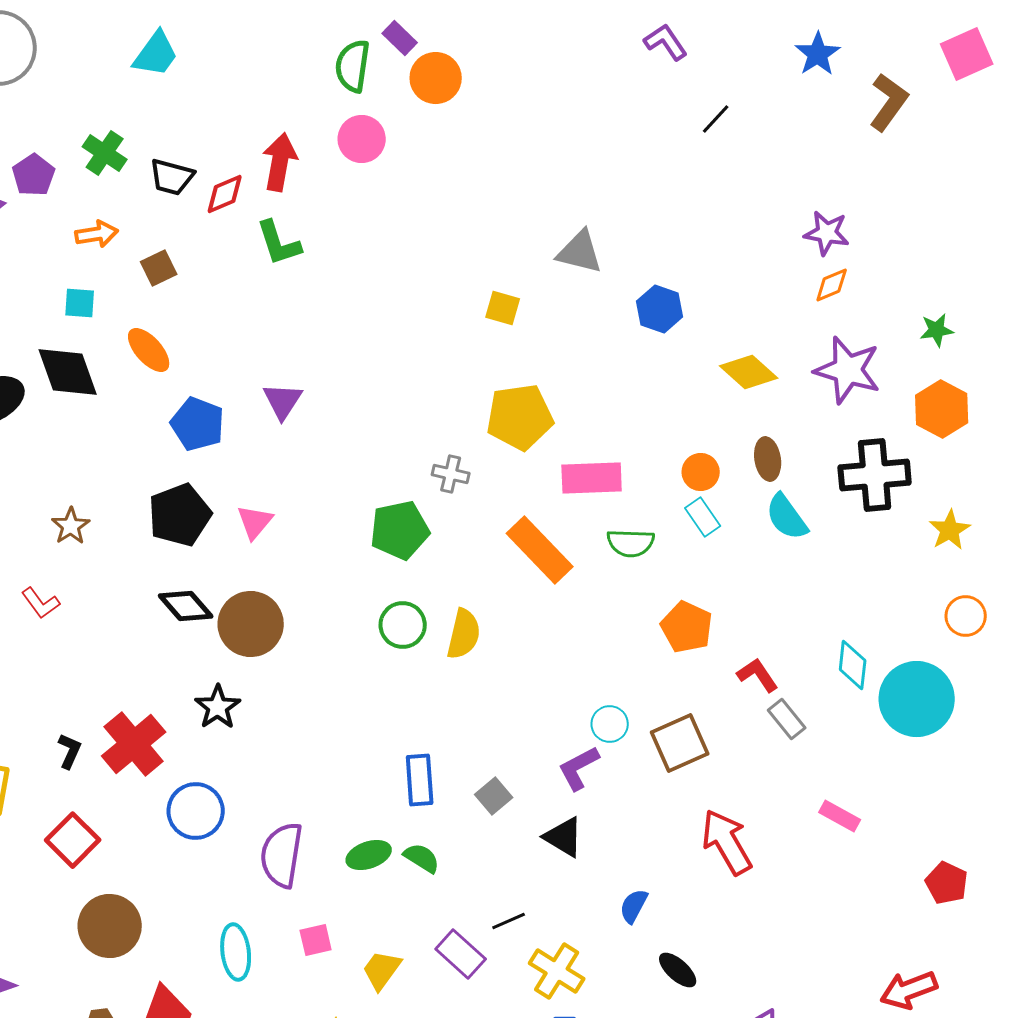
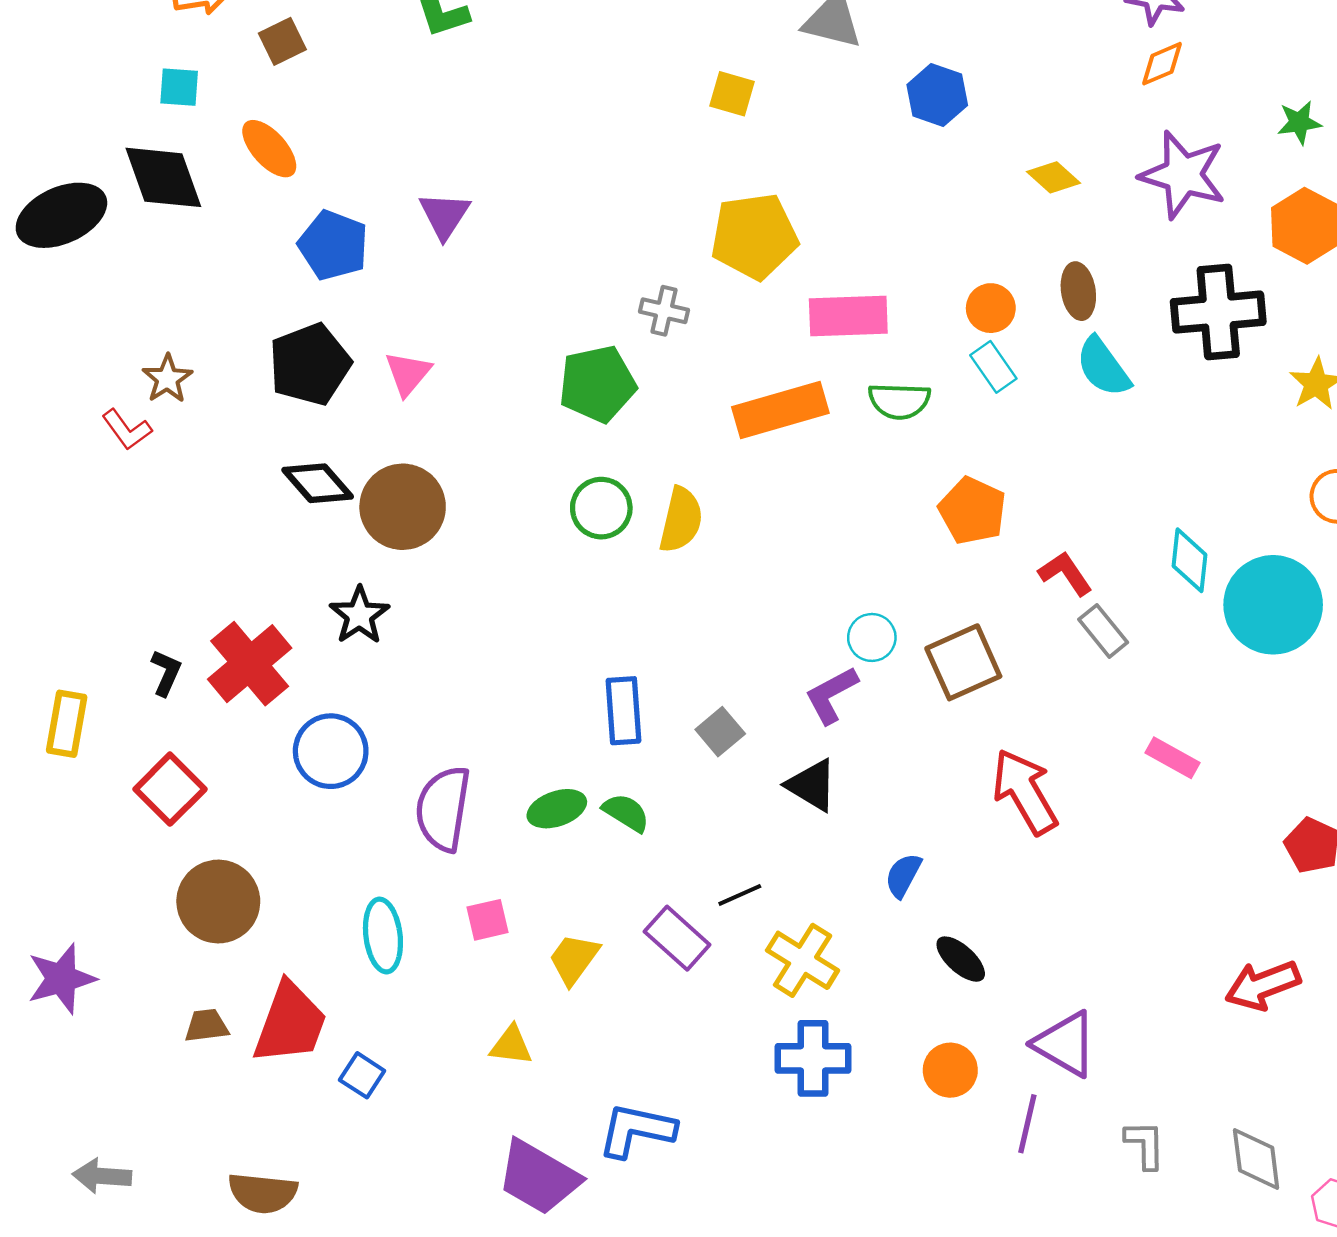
yellow diamond: (749, 372) -> (1054, 177), size x0.7
orange rectangle: (540, 550) -> (780, 410), turned -62
red L-shape: (41, 603) -> (127, 430), moved

